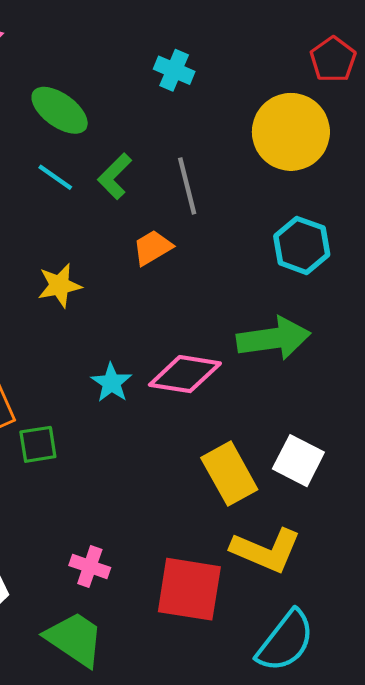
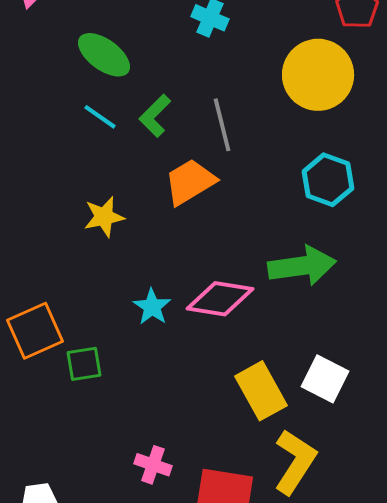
orange trapezoid: (153, 248) -> (190, 182), size x1.4
yellow L-shape: (266, 550) -> (295, 462), turned -80
pink cross: (90, 566) -> (153, 465), moved

